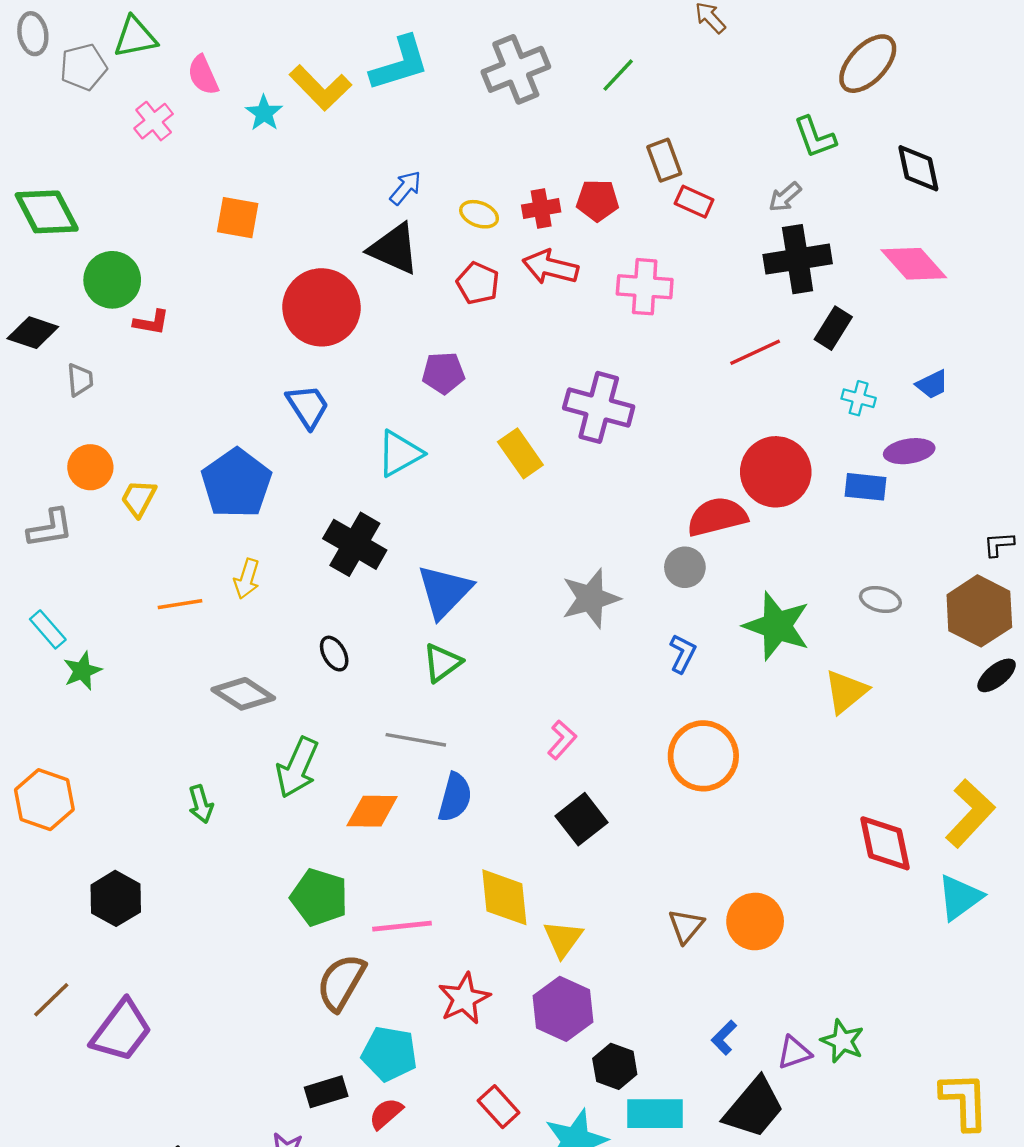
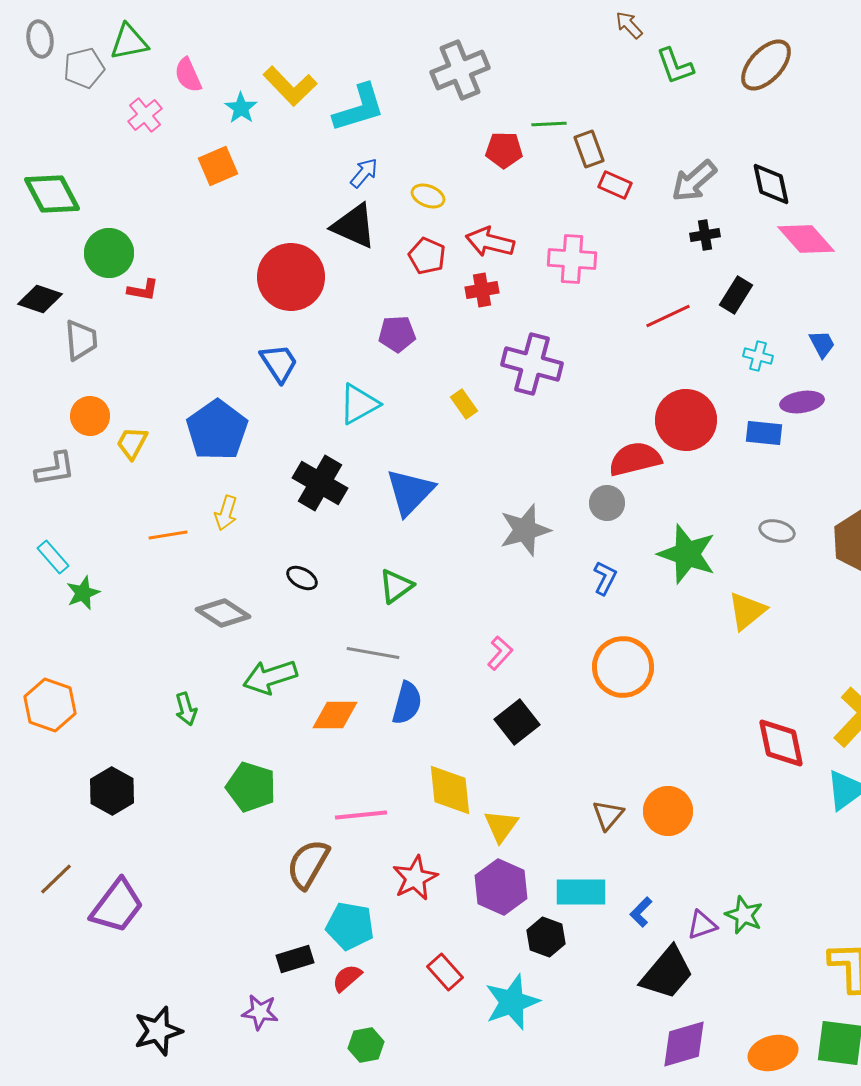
cyan L-shape: (400, 64) -> (359, 108), moved
green line: (618, 75) -> (549, 124), moved, turned 44
green L-shape: (815, 137) -> (675, 66), moved
black diamond: (918, 168) -> (771, 184), moved
gray arrow: (785, 197) -> (694, 181), size x1.6
red pentagon: (598, 200) -> (504, 150), moved
red cross: (541, 208) -> (482, 290), moved
orange square: (238, 218) -> (218, 166), moved, turned -33
black cross: (798, 259) -> (705, 235), size x0.5
gray trapezoid: (80, 380) -> (81, 340), size x1.4
blue trapezoid: (932, 384) -> (822, 344), turned -92
yellow rectangle: (520, 453) -> (464, 404), size x0.7
blue triangle: (445, 591) -> (410, 492), moved
black ellipse: (334, 654) -> (302, 578), turned -32
green arrow: (297, 767) -> (270, 677), turned 48
green pentagon: (319, 897) -> (251, 787), moved
cyan rectangle: (655, 1114) -> (581, 892), moved

